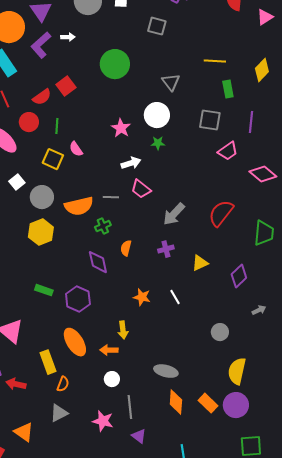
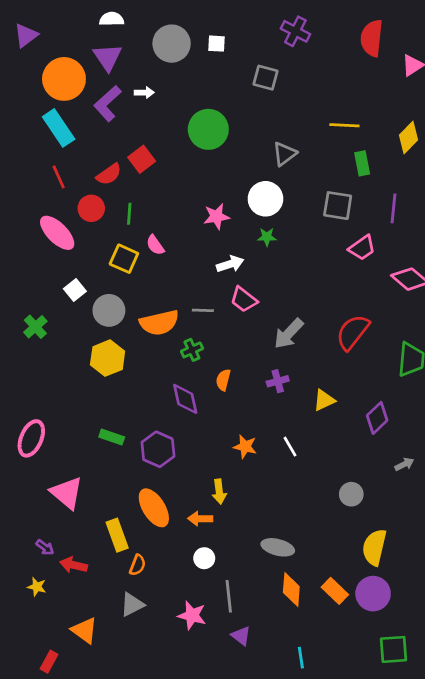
gray triangle: (171, 82) -> (285, 154), turned 30
pink star: (121, 128) -> (216, 216), turned 30

